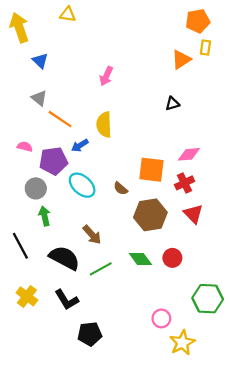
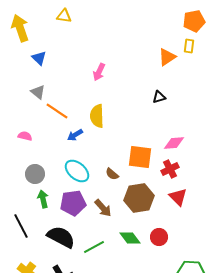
orange pentagon: (198, 21) -> (194, 21), moved
purple pentagon: (53, 161) -> (73, 203), moved
brown arrow: (92, 235) -> (103, 208), moved

